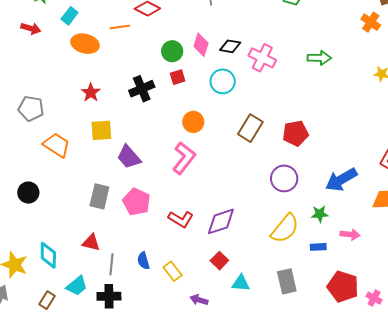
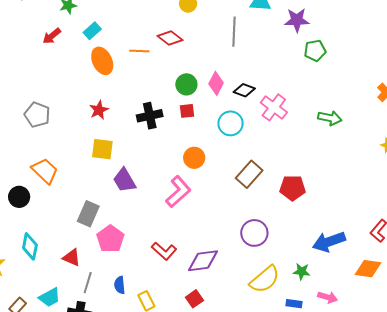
red arrow: (31, 28) -> (52, 36), turned 114
orange ellipse: (85, 44) -> (102, 61), turned 40
orange trapezoid: (57, 145) -> (45, 171), moved
purple circle: (284, 178) -> (254, 233), moved
pink pentagon: (136, 202) -> (110, 239), moved
cyan diamond: (48, 255) -> (30, 246), moved

